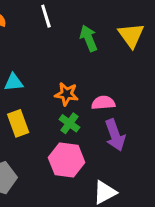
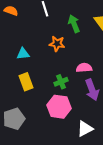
orange star: (67, 94) -> (57, 44), moved
green cross: (69, 123) -> (61, 82), turned 32

